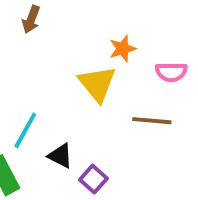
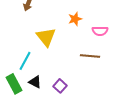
yellow triangle: (97, 84) -> (46, 37), moved
black triangle: (60, 156) -> (35, 82), moved

